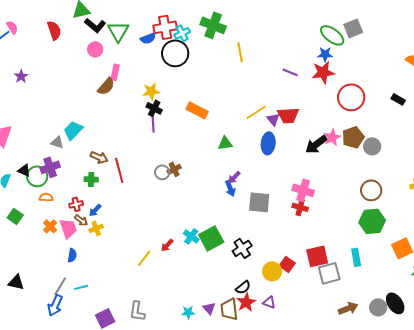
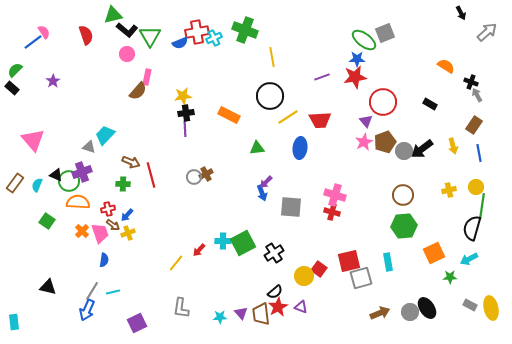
black circle: (175, 53) -> (270, 96), moved
purple line: (290, 72) -> (322, 77), turned -42
black cross: (154, 108) -> (186, 113), turned -35
purple triangle: (273, 119) -> (366, 121), moved
black arrow: (316, 144) -> (422, 149), moved
orange semicircle: (46, 197) -> (78, 202), size x1.6
cyan cross: (191, 236) -> (223, 241), turned -35
gray L-shape: (137, 311) -> (181, 308), moved

